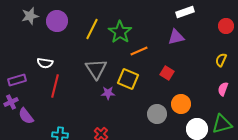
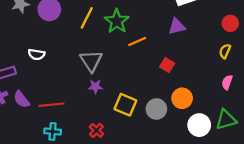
red circle: (226, 26) -> (230, 23), moved
yellow square: (128, 79) -> (125, 105), moved
red line: (55, 86) -> (51, 105), moved, turned 70
purple star: (108, 93) -> (95, 86), moved
purple semicircle: (26, 116) -> (21, 99), moved

